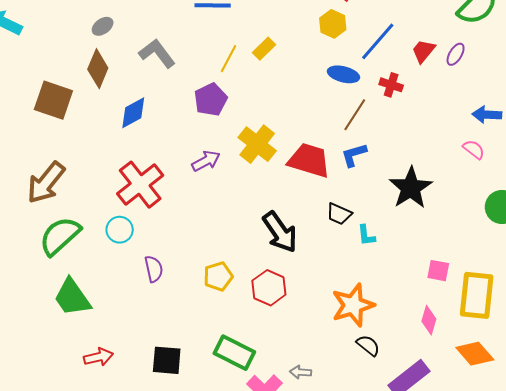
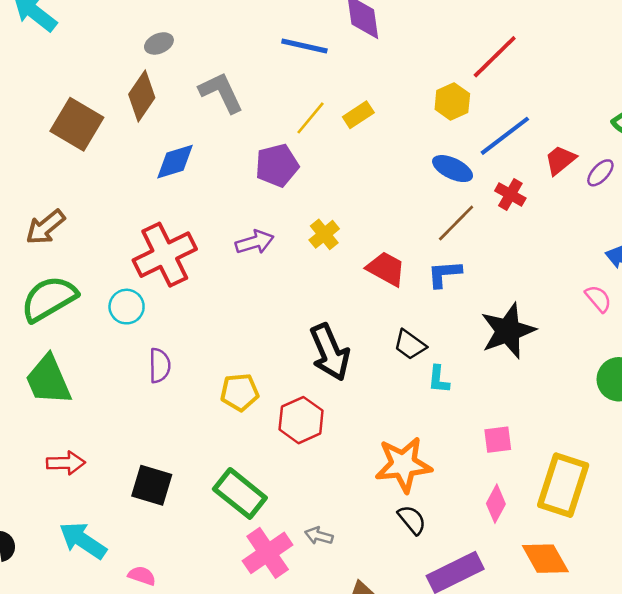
yellow cross: (257, 144) -> (324, 234), size x0.6
red trapezoid: (309, 160) -> (386, 269), size x0.7
brown arrow: (46, 183) -> (45, 227), size x0.7
pink square: (438, 271) -> (498, 440), moved, turned -30

